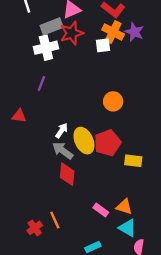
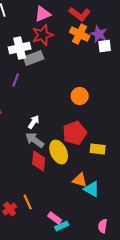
gray rectangle: (52, 26) -> (34, 58), moved
white square: (103, 45) -> (105, 46), moved
yellow ellipse: (84, 141) -> (59, 152), moved
orange triangle: (124, 207) -> (80, 180), moved
pink rectangle: (101, 210) -> (55, 218), moved
cyan triangle: (128, 228) -> (92, 189), moved

